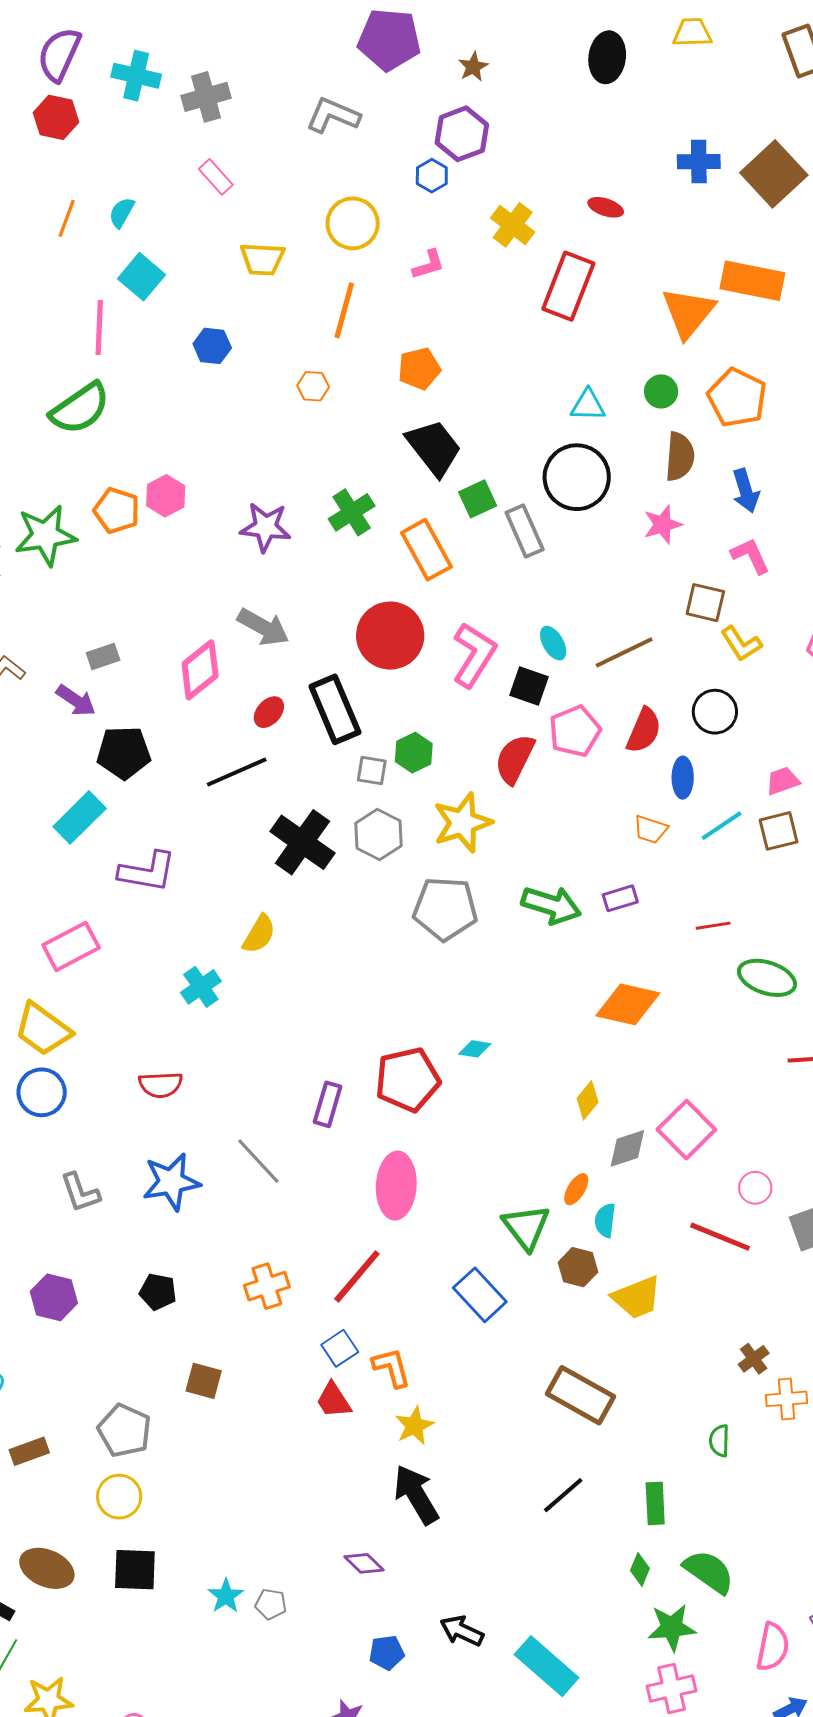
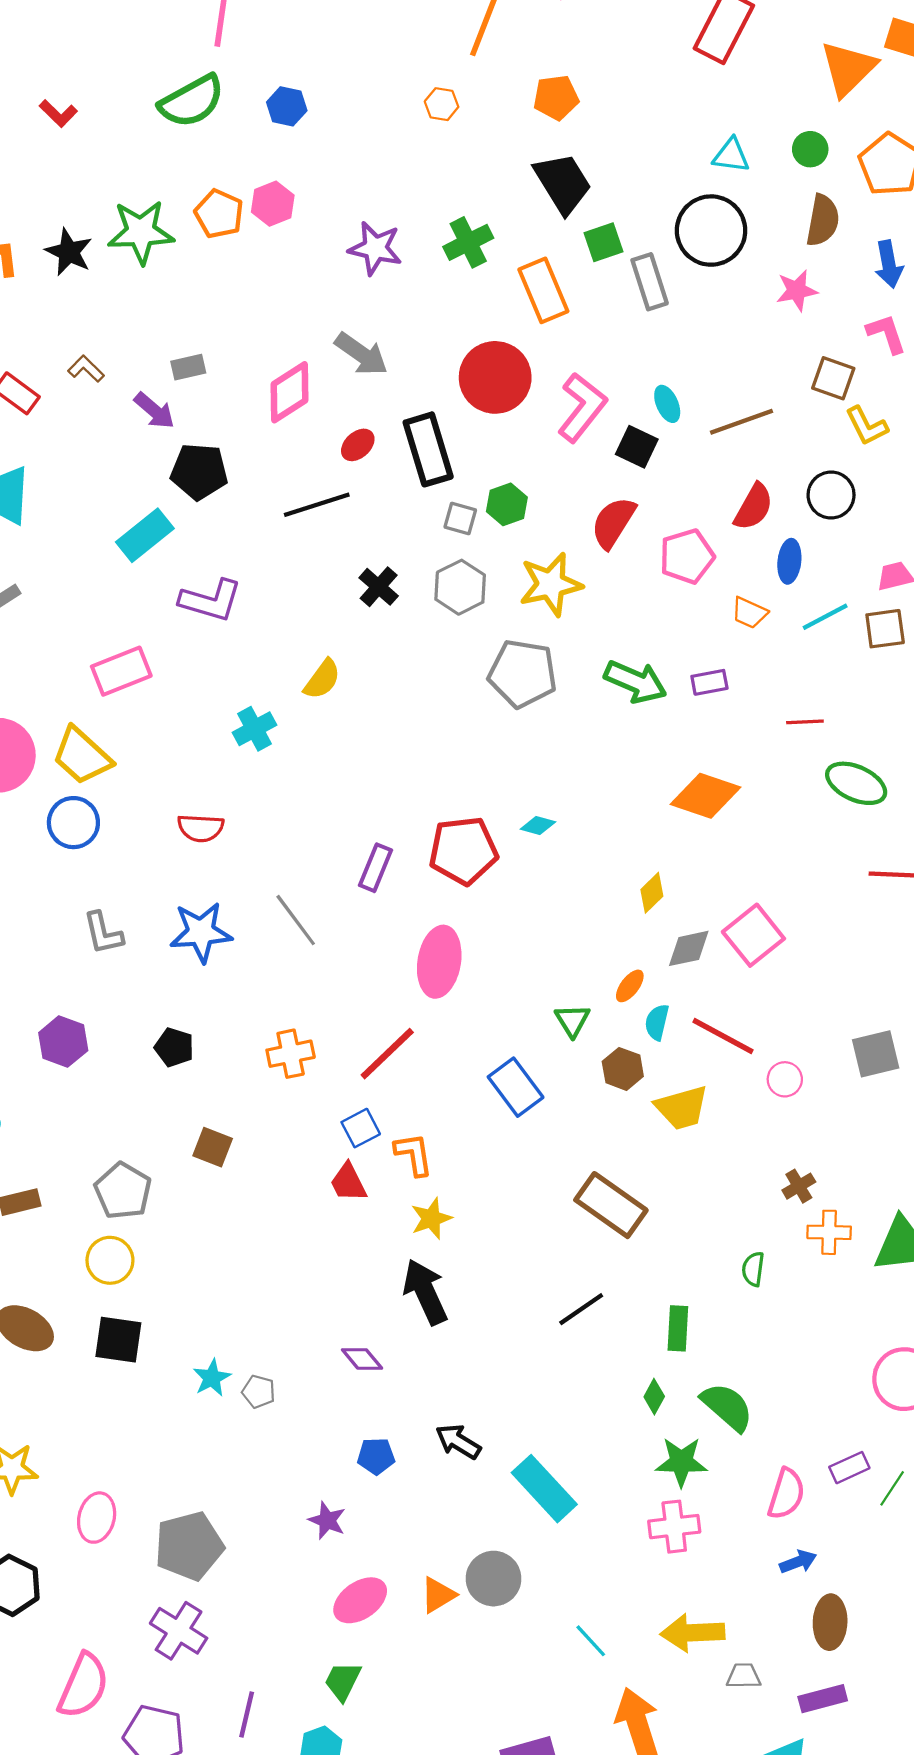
blue hexagon: (212, 346) -> (287, 106), moved
pink pentagon: (575, 731) -> (687, 556), moved
black cross: (302, 842) -> (379, 587), size x0.6
pink circle: (755, 1188) -> (785, 1079), moved
green triangle: (526, 1227) -> (572, 1020), size x0.7
red line: (720, 1237) -> (723, 1036), moved

